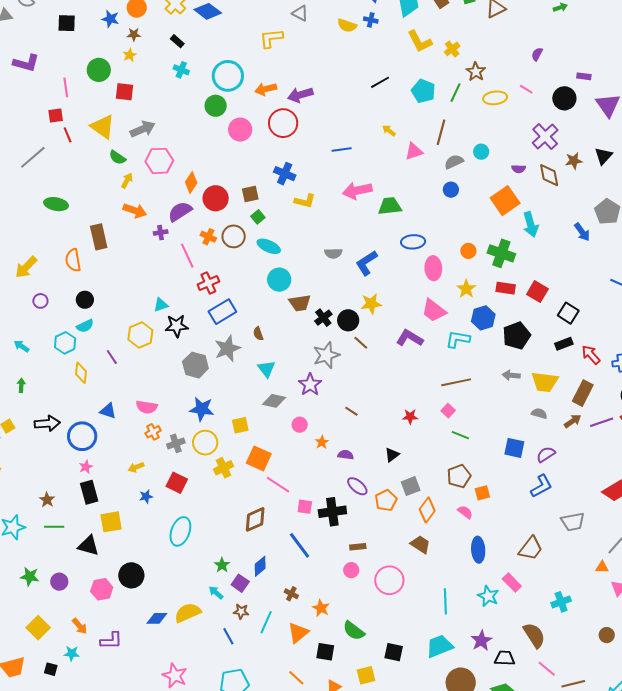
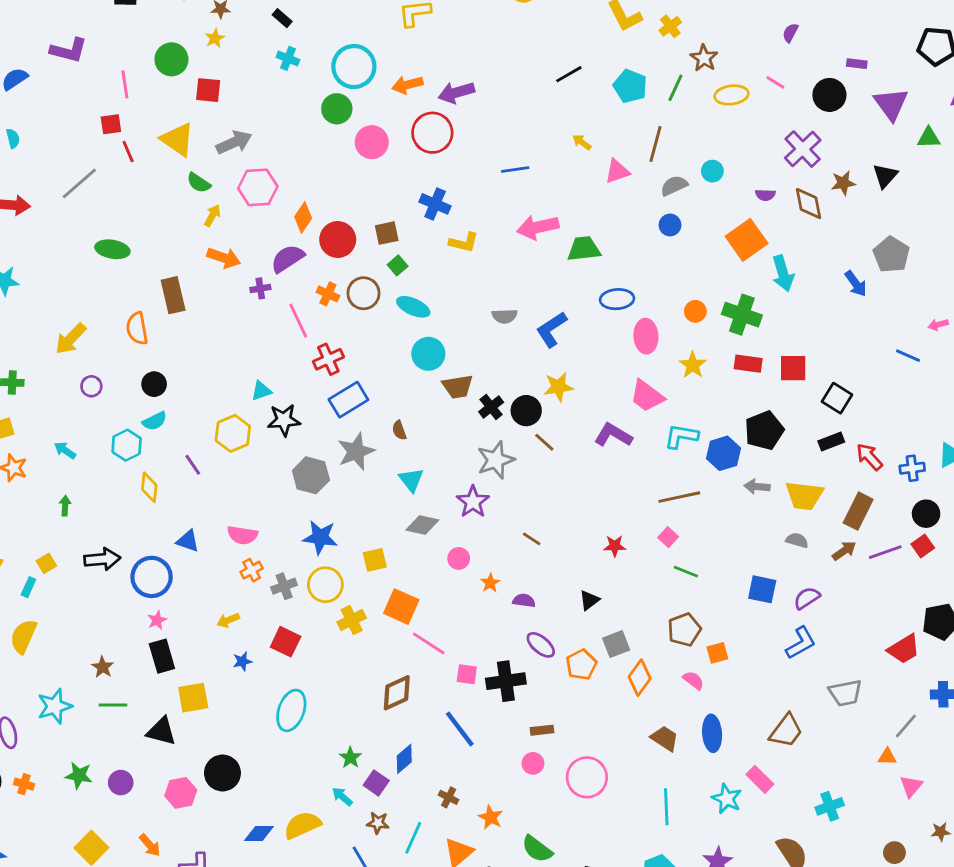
red square: (537, 292) -> (793, 368), turned -30
blue hexagon: (483, 318) -> (723, 453), moved
brown trapezoid: (420, 544) -> (665, 738), moved

